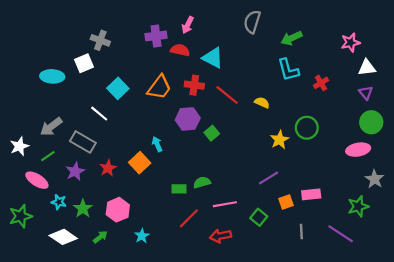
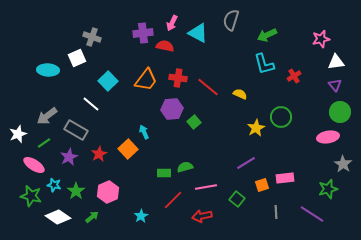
cyan triangle: (213, 58) -> (198, 33), moved
green star: (21, 216) -> (31, 196), moved, turned 30
cyan star: (142, 236) -> (141, 216), moved

